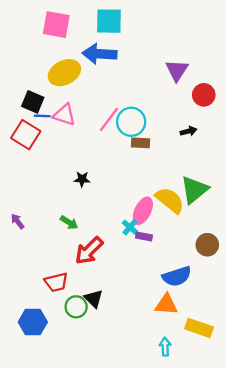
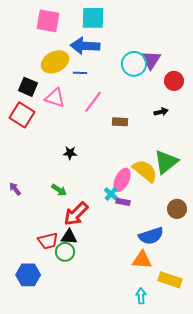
blue line: (42, 116) -> (80, 73), moved
cyan circle: (131, 122) -> (134, 64), moved
black triangle: (94, 299) -> (69, 237), moved, turned -42
green circle: (76, 307) -> (65, 252), moved

